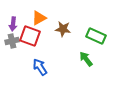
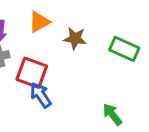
red square: (30, 36) -> (32, 73), moved
green arrow: (86, 59) -> (112, 114), moved

